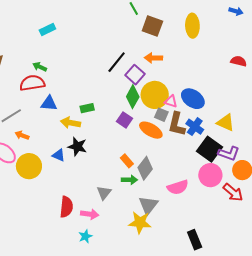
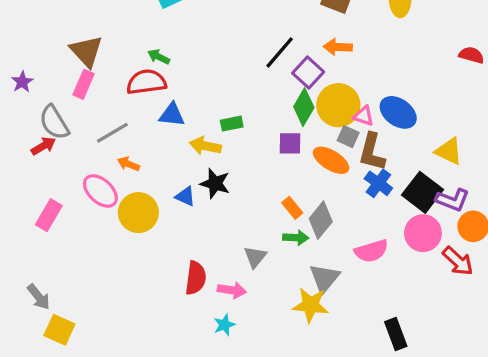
purple square: (125, 120) -> (290, 143), turned -35
blue cross: (195, 127) -> (378, 183), moved

